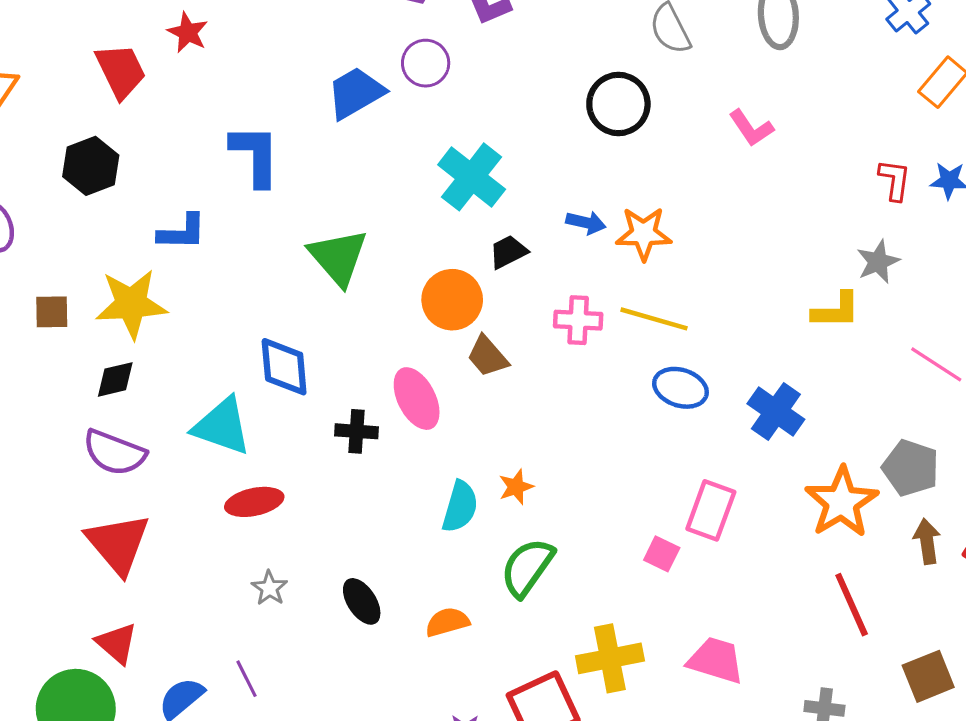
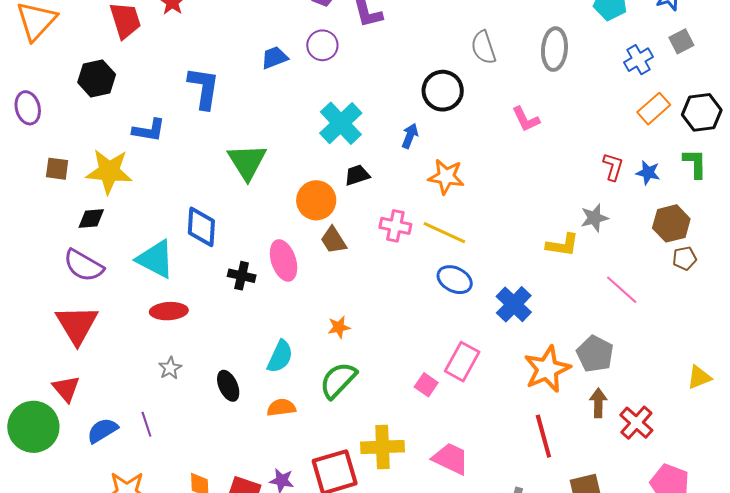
blue trapezoid: (356, 93) -> (274, 58), size x0.7
blue arrow: (586, 223) -> (410, 136), moved, turned -90
cyan semicircle: (460, 507) -> (280, 357), moved

